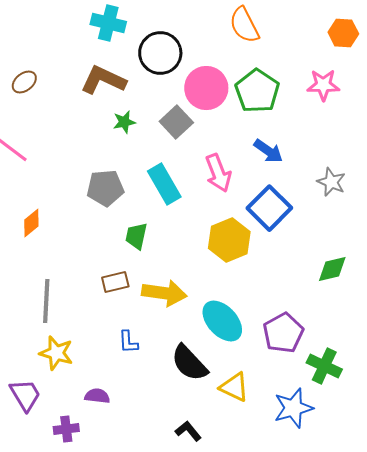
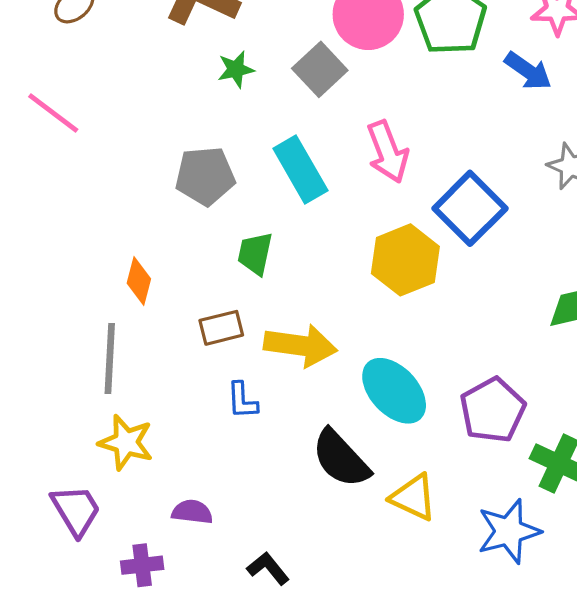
blue arrow: (268, 151) -> (528, 71), moved
orange diamond: (31, 223) -> (139, 281), moved, turned -36
blue L-shape: (128, 342) -> (242, 400), moved
black L-shape: (188, 431) -> (268, 568), moved

